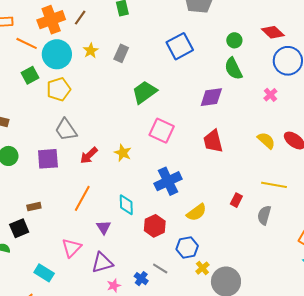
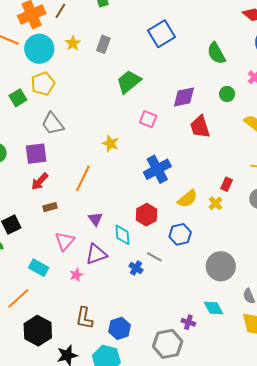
green circle: (234, 40) -> (227, 94), moved
green square: (30, 75) -> (18, 98), moved
purple diamond: (211, 97) -> (184, 97), moved
pink square: (162, 131) -> (148, 119), size x0.7
red arrow: (89, 155) -> (40, 181), moved
orange line: (82, 198) -> (83, 178), moved
cyan diamond: (126, 205) -> (122, 235), moved
brown rectangle: (34, 207) -> (50, 207), moved
yellow cross: (202, 268) -> (216, 203), moved
pink star: (114, 286) -> (76, 275), moved

